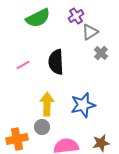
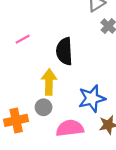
black semicircle: (56, 62) -> (64, 51), moved
blue star: (83, 105) -> (92, 98), moved

